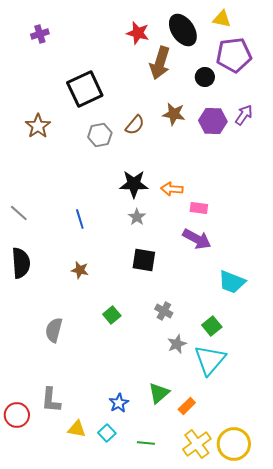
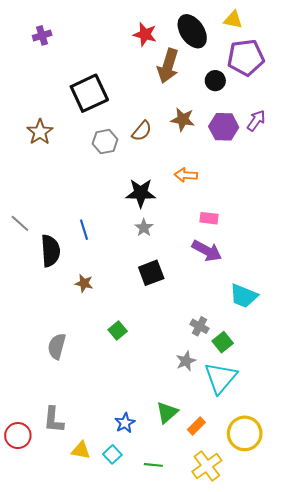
orange arrow: (172, 189) -> (186, 175), moved
black square: (144, 260) -> (151, 273), turned -30
black semicircle: (21, 263) -> (50, 251), moved
gray cross: (164, 311) -> (200, 326), moved
yellow circle: (234, 444) -> (245, 433), moved

